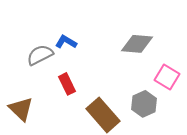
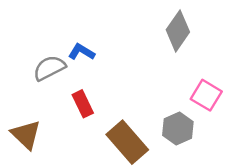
gray diamond: (137, 44) -> (178, 31), moved, turned -60

